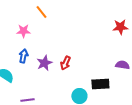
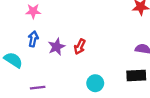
black rectangle: (100, 84) -> (136, 75), moved

